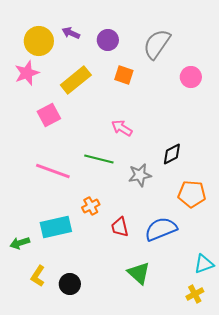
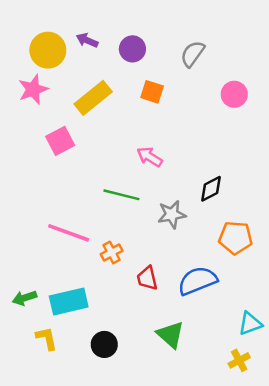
gray semicircle: (157, 44) -> (193, 54), size x0.7
pink line: (53, 171) -> (69, 233), moved
cyan rectangle: (56, 227) -> (69, 302), moved
yellow L-shape: (38, 276) -> (47, 338), turned 135
black circle: (70, 284) -> (104, 344), moved

